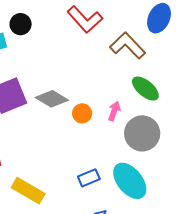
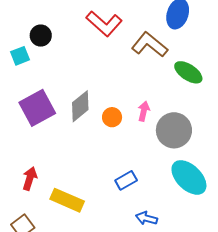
green ellipse: (145, 89) -> (188, 72), moved
gray diamond: (52, 99) -> (80, 106), turned -64
cyan ellipse: (130, 181) -> (189, 177), moved

